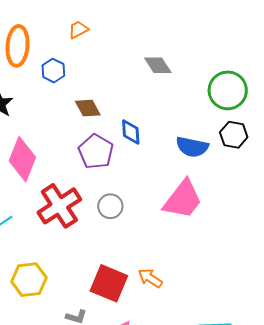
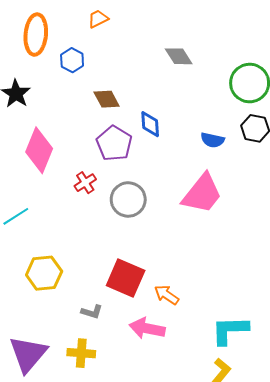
blue semicircle: (192, 147) -> (212, 140), size x0.7
red cross: (59, 206) -> (85, 183), moved, size x0.5
gray circle: (110, 206) -> (128, 199), size x1.4
orange arrow: (150, 278) -> (166, 295), moved

